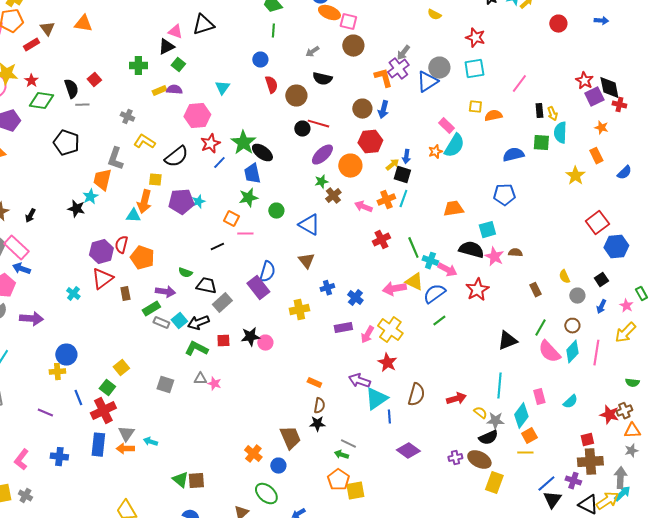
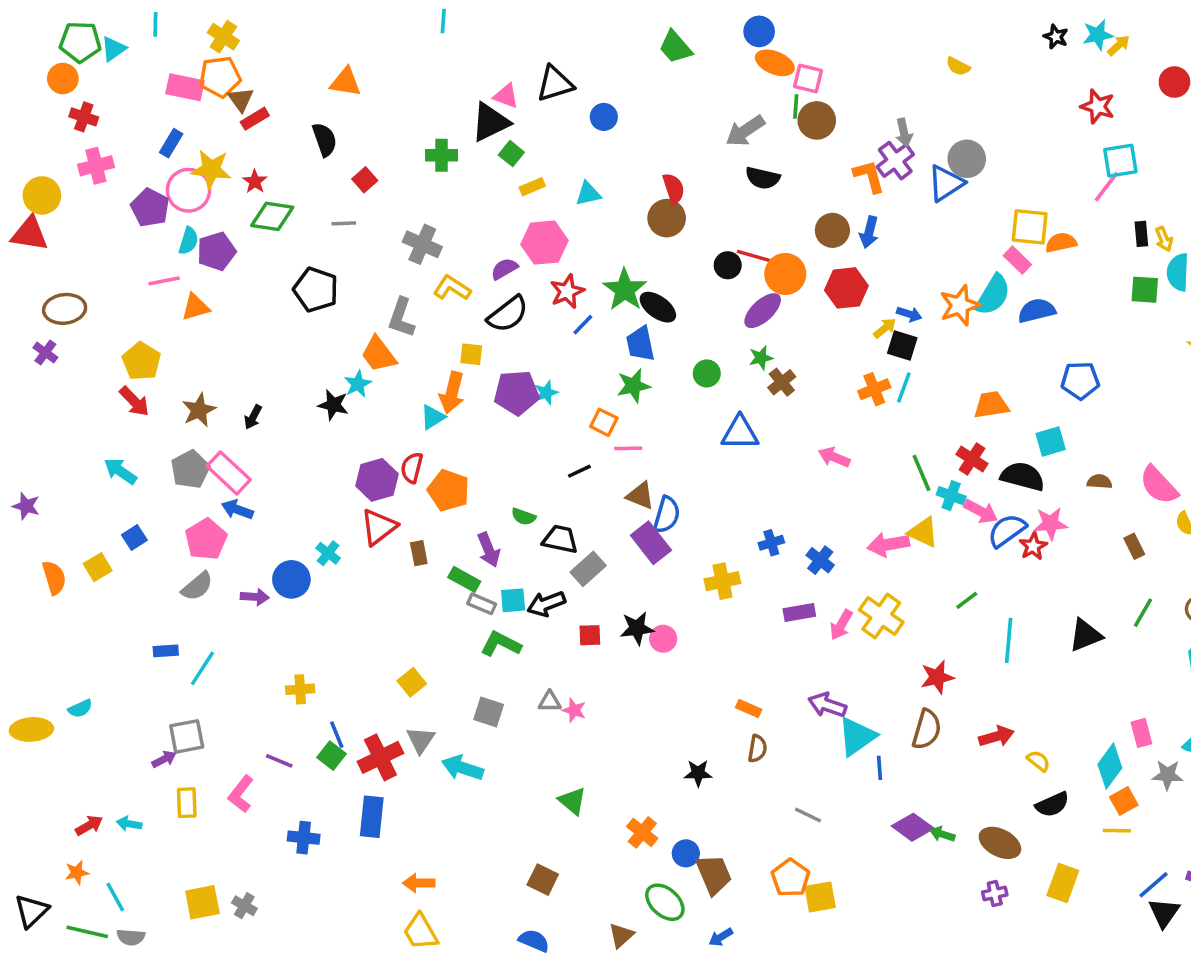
brown triangle: (47, 29) -> (241, 99), moved
green line: (273, 31) -> (796, 106), moved
red star: (475, 38) -> (1098, 106), moved
black triangle: (166, 47) -> (490, 122), size x1.4
gray arrow: (312, 52) -> (745, 131), size x1.6
gray arrow: (403, 53) -> (904, 133), turned -49
blue circle: (260, 60) -> (604, 117), moved
cyan square: (474, 69) -> (1120, 161), moved
cyan triangle: (222, 88) -> (588, 194), turned 42
black semicircle: (71, 89) -> (325, 140), moved
purple semicircle: (174, 90) -> (504, 269), moved, turned -35
yellow rectangle: (159, 91) -> (532, 187), moved
brown circle: (296, 96) -> (667, 218), moved
yellow square: (475, 107) -> (1030, 227), size x1.6
gray cross: (127, 117) -> (422, 244), size x1.5
pink rectangle: (446, 126) -> (1017, 260), moved
orange star: (435, 152) -> (960, 305), size x1.6
blue semicircle: (513, 155) -> (1037, 311), moved
blue arrow: (406, 157) -> (909, 314), turned -80
orange circle: (350, 166) -> (785, 274), moved
orange trapezoid: (102, 180) -> (379, 354), turned -50
pink arrow: (363, 207) -> (834, 457), moved
green circle: (276, 211) -> (707, 373), moved
cyan triangle: (133, 216) -> (433, 417), turned -35
blue triangle: (309, 225) -> (740, 433), turned -30
red cross: (381, 240) -> (972, 459), moved, turned -30
pink star: (494, 257) -> (1051, 524), moved, turned -30
brown triangle: (306, 261) -> (640, 496), moved, turned -30
red star: (477, 290) -> (1033, 546), size x0.7
purple arrow: (165, 292) -> (489, 550), turned 60
blue semicircle: (434, 294) -> (1007, 531), moved
green rectangle: (151, 309) -> (464, 579), turned 60
purple arrow: (31, 319) -> (255, 597), size x0.7
cyan square: (179, 321) -> (513, 600), turned 35
green L-shape: (196, 349) -> (501, 644), moved
pink semicircle: (549, 352) -> (1159, 485), moved
blue circle: (66, 355) -> (291, 579), moved
red star: (387, 363) -> (937, 677), moved, turned 30
cyan line: (499, 386) -> (1009, 640), moved
green square: (107, 388) -> (332, 756), moved
gray star: (495, 421) -> (1167, 775), moved
black star: (317, 424) -> (698, 773), moved
gray triangle: (126, 434) -> (421, 740), moved
brown trapezoid: (290, 438) -> (714, 874), moved
cyan arrow: (150, 442) -> (462, 768), moved, size x1.6
orange arrow: (125, 449) -> (419, 883), moved
green arrow: (341, 455) -> (942, 834), moved
purple cross: (455, 458) -> (995, 893), moved
pink L-shape: (21, 460) -> (241, 794), moved
brown ellipse: (479, 460) -> (1000, 843), moved
green triangle: (180, 480) -> (572, 801), moved
brown square: (196, 481) -> (543, 880), turned 30

